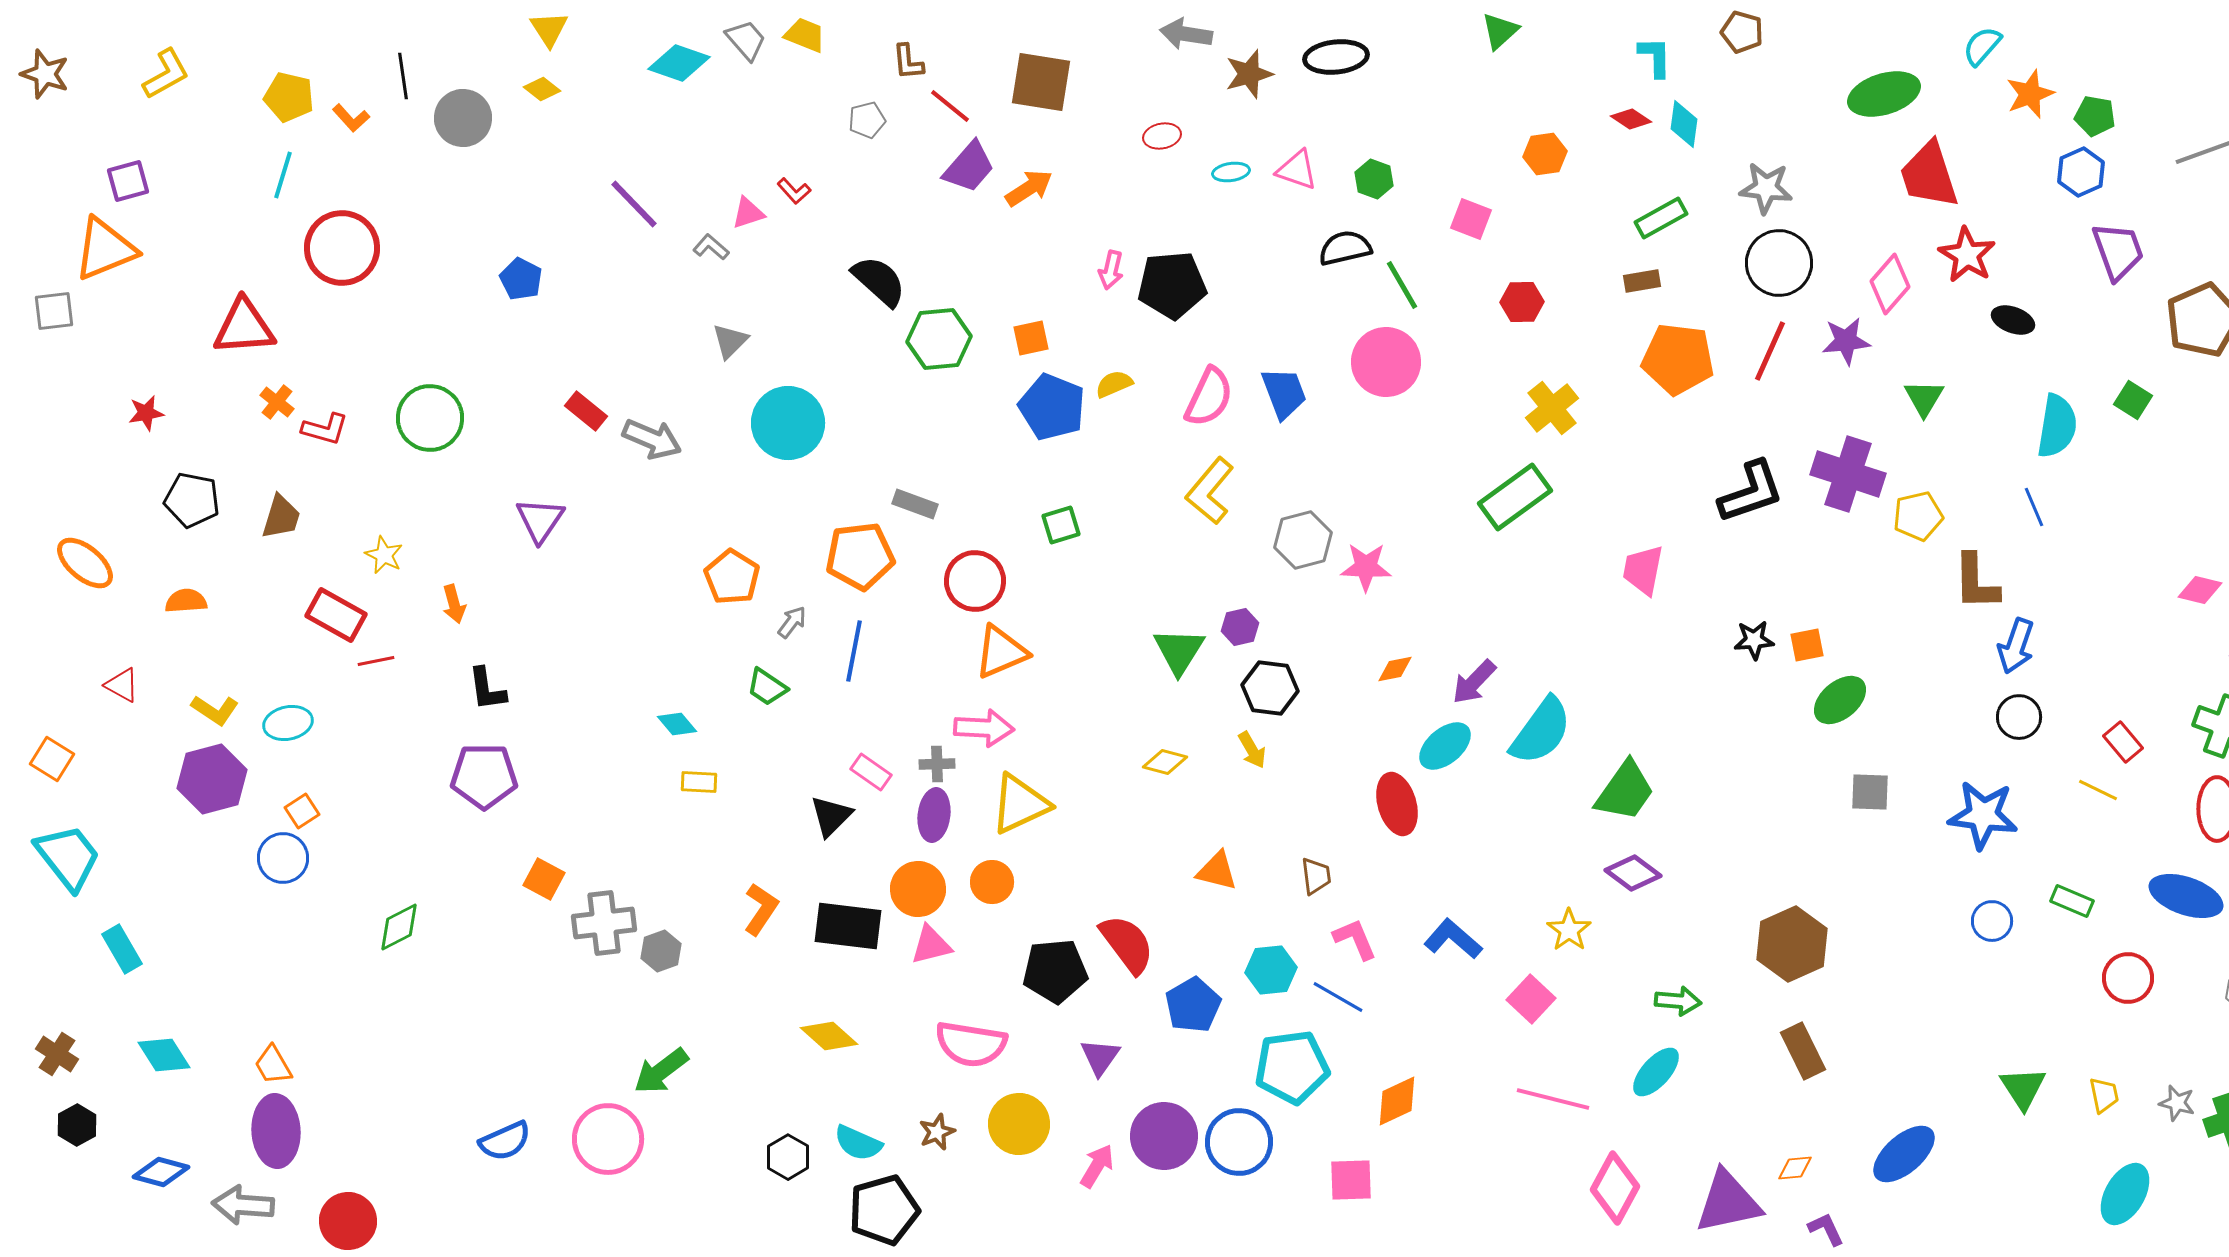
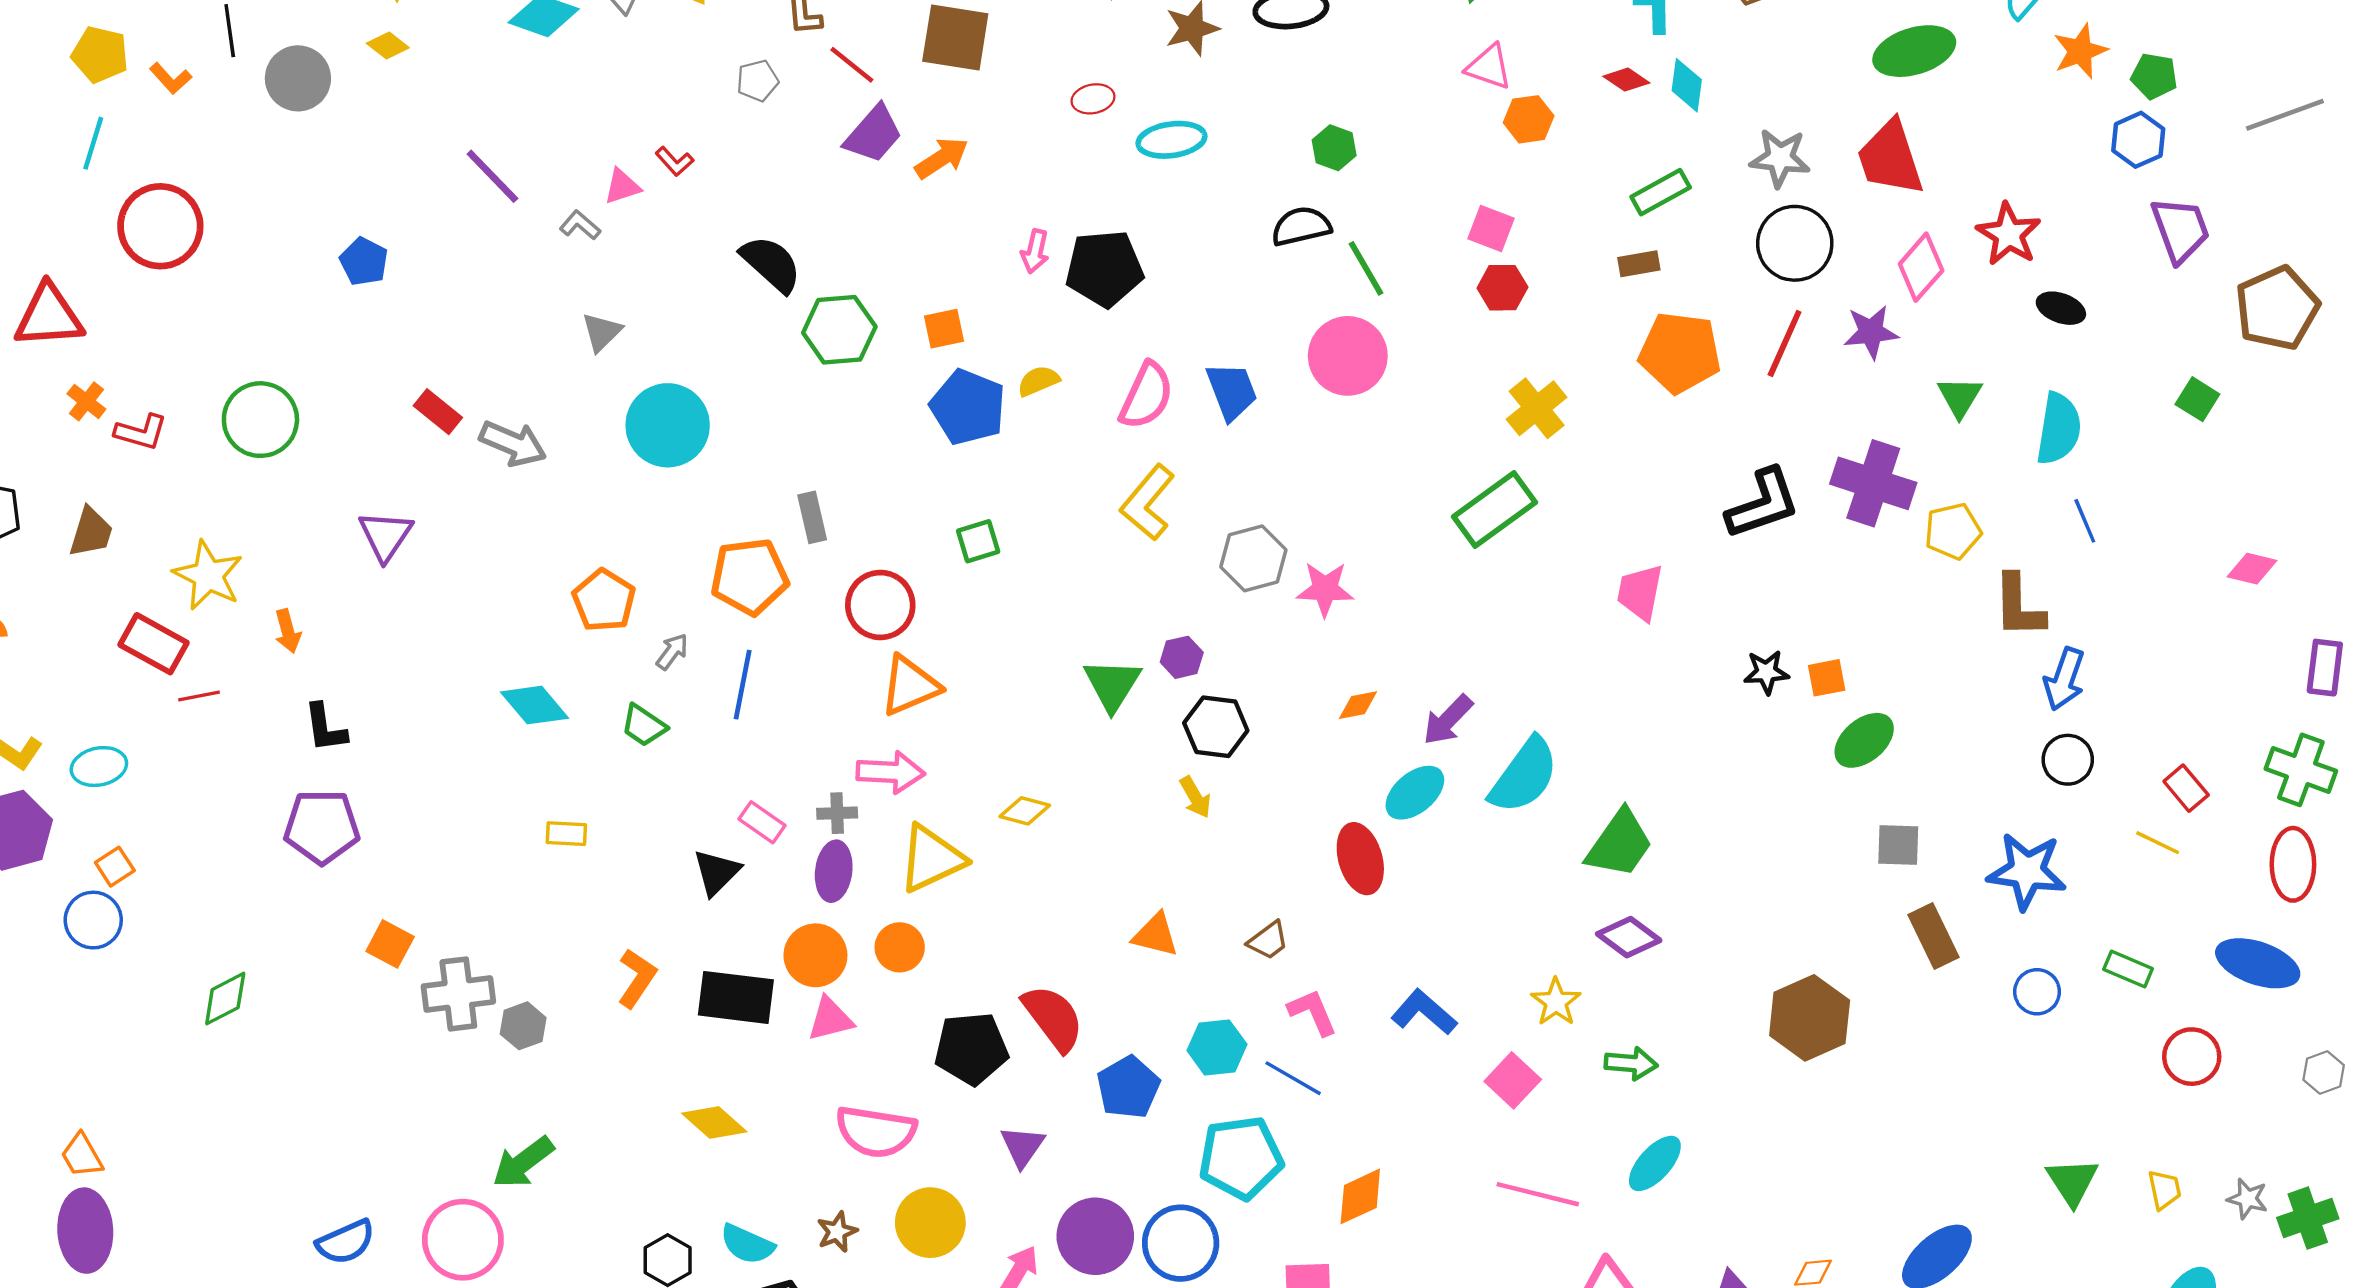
pink triangle: (1297, 170) -> (1489, 67), moved
cyan ellipse: (1231, 172) -> (1171, 140), size x1.6
red trapezoid: (1929, 175) -> (1890, 158), moved
pink square: (1471, 219) -> (1491, 229), moved
cyan semicircle: (2057, 426) -> (2059, 429), moved
gray rectangle: (915, 504) -> (812, 517), turned 57
yellow star: (384, 555) -> (208, 575), size x1.6
pink diamond: (2200, 590) -> (2252, 569), moved
cyan diamond: (677, 724) -> (535, 705), moved, size x1.5
yellow diamond: (1165, 762) -> (1025, 811), moved
brown trapezoid: (1316, 876) -> (1268, 941), turned 60
green arrow: (1678, 1001) -> (1631, 1063), moved
brown rectangle: (1803, 1051) -> (1934, 936), moved

